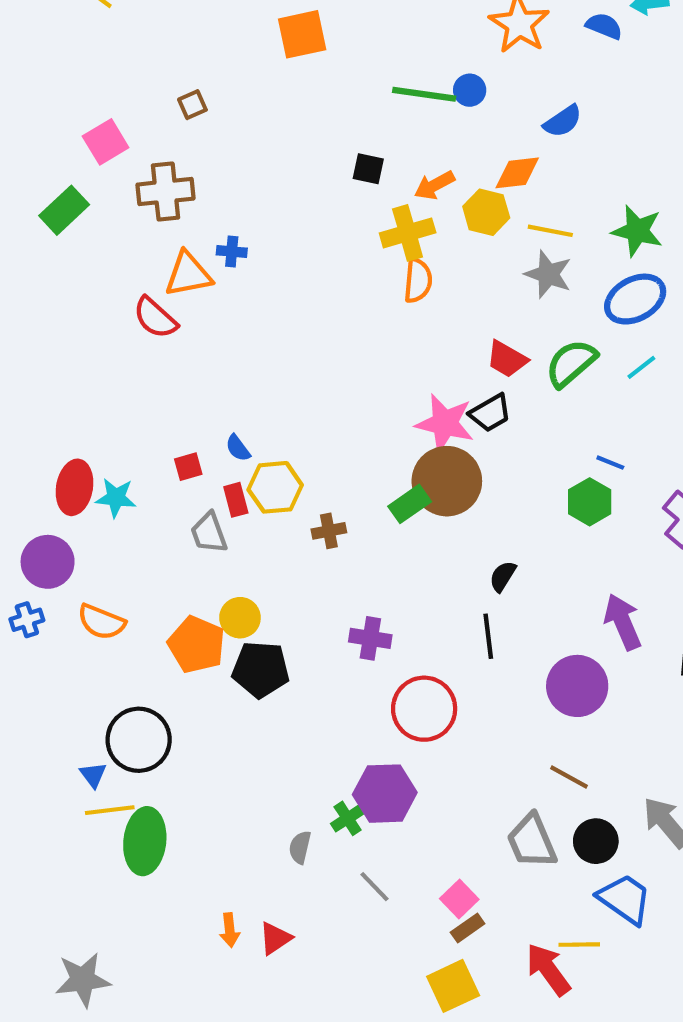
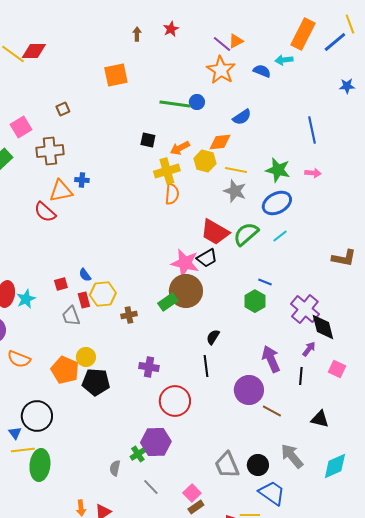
red trapezoid: (507, 359) -> (215, 232), size x1.4
cyan star: (116, 498) -> (26, 299), turned -30
brown line: (569, 777) -> (272, 411), moved

